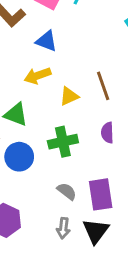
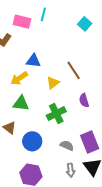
blue triangle: (47, 41) -> (33, 61), moved
yellow arrow: (37, 76) -> (19, 78), moved
blue circle: (19, 157) -> (32, 141), moved

